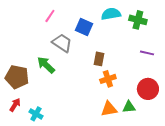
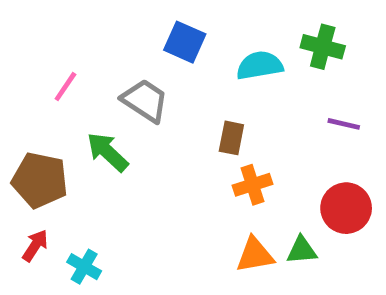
cyan semicircle: (111, 14) -> (260, 65), moved
pink line: (50, 16) -> (65, 87), moved
blue square: (84, 27) -> (185, 42), moved

